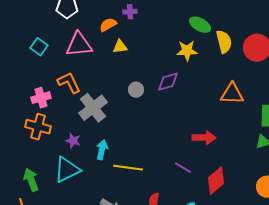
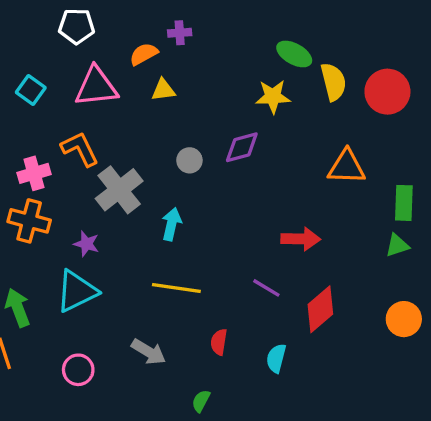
cyan arrow: (102, 150) -> (171, 224), moved

